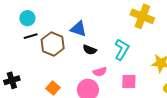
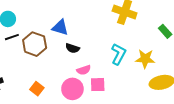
cyan L-shape: (122, 50) -> (119, 54), moved
pink square: (129, 81) -> (98, 85), moved

